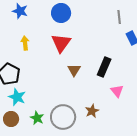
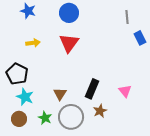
yellow arrow: (25, 43) -> (33, 43), turned 88
black rectangle: (104, 67) -> (92, 89), moved
brown triangle: (74, 70) -> (60, 94), moved

